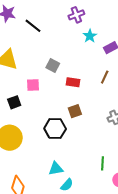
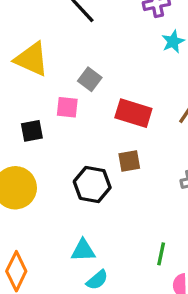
gray square: (53, 66) -> (90, 79), moved
red rectangle: (73, 82) -> (133, 113), size x1.5

